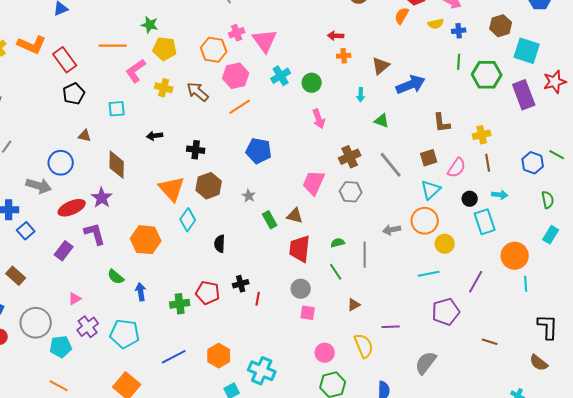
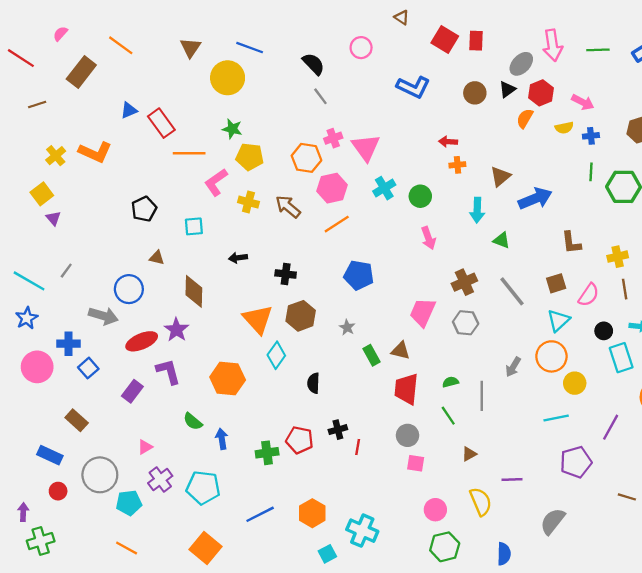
red rectangle: (65, 60) -> (161, 123), moved
cyan arrow: (361, 95) -> (477, 210), size x1.5
gray arrow: (392, 230) -> (513, 367), turned -48

